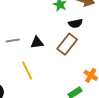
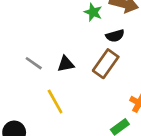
gray line: (13, 41) -> (34, 63), turned 48

